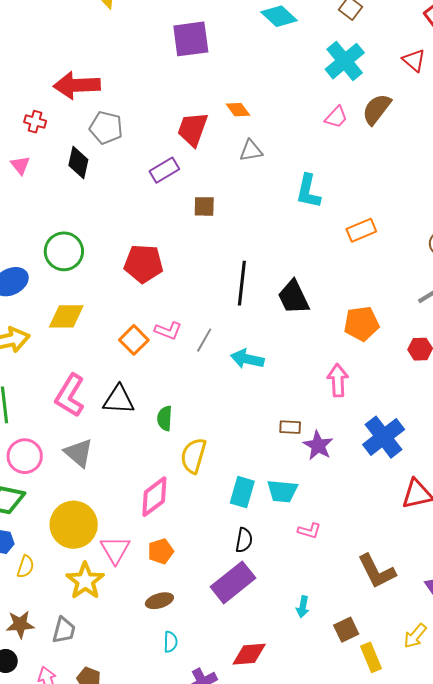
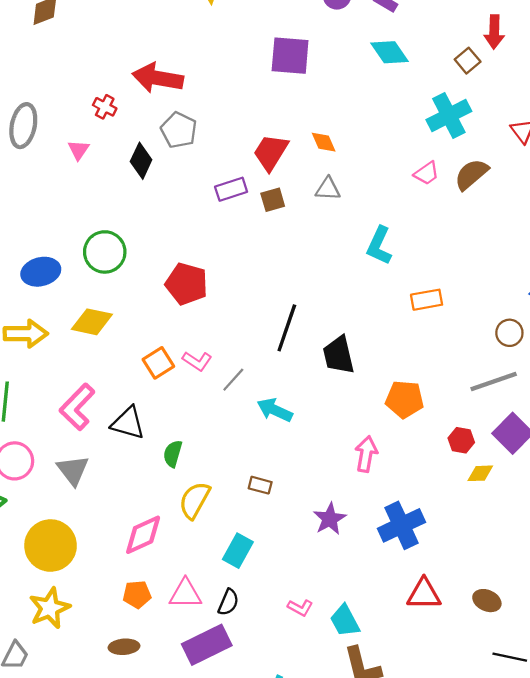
brown square: (204, 206) -> (273, 200), moved, turned -30
brown rectangle: (290, 427) -> (260, 485), moved
cyan trapezoid: (282, 491) -> (345, 621), moved, turned 44
pink triangle: (115, 550) -> (185, 594), moved, turned 48

